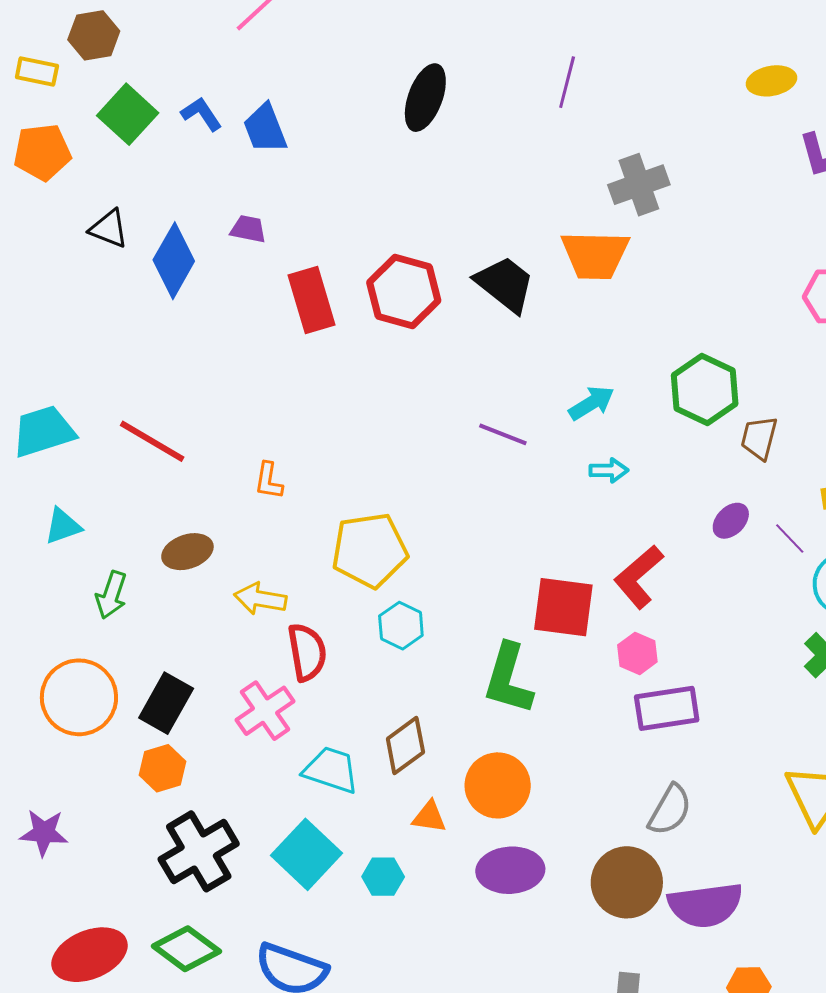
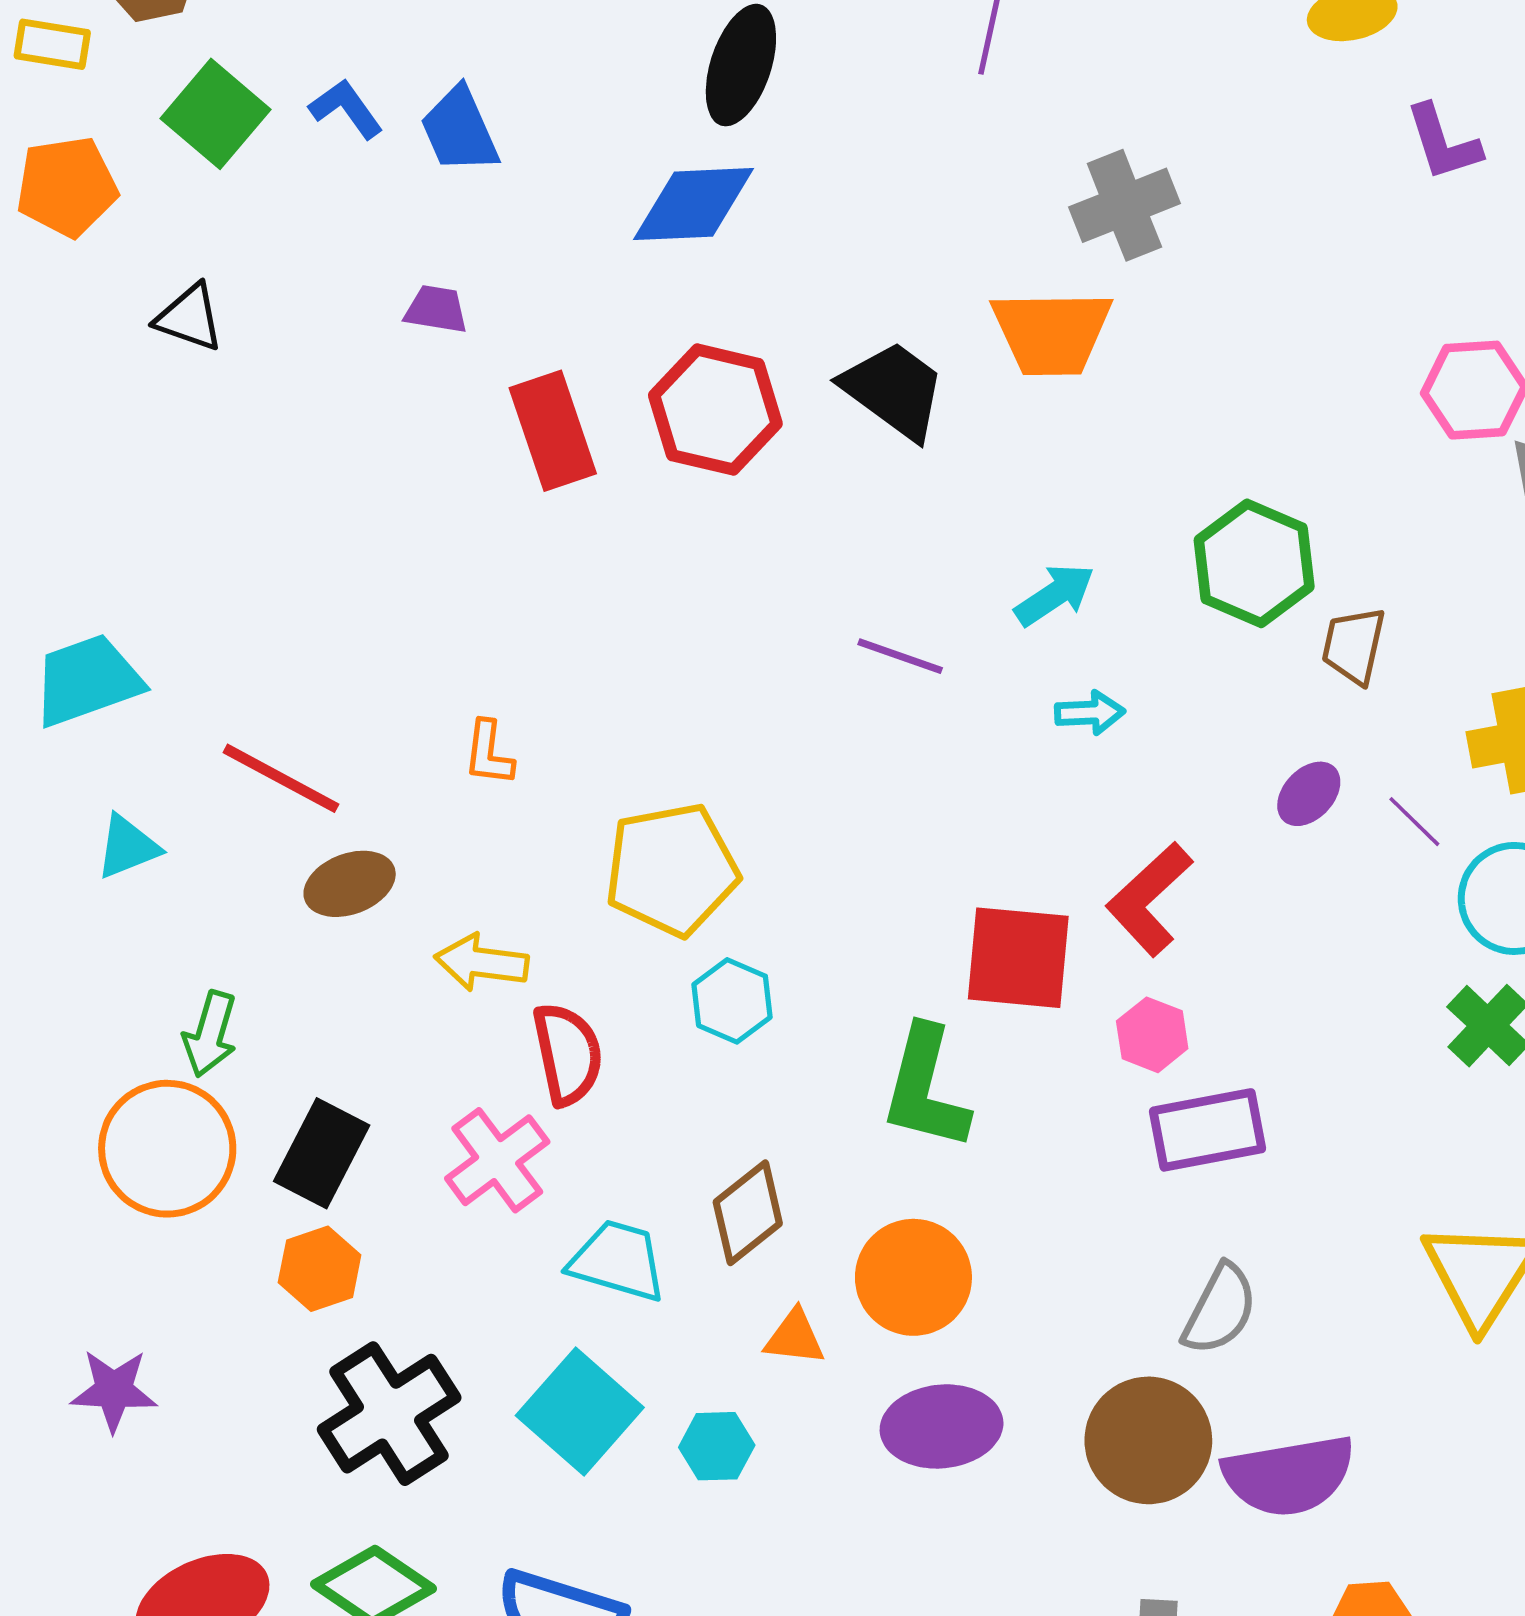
blue diamond: (174, 261) -> (694, 204), moved, turned 60
red line: (152, 441) -> (281, 778), moved
green arrow: (111, 595) -> (210, 1034), moved

